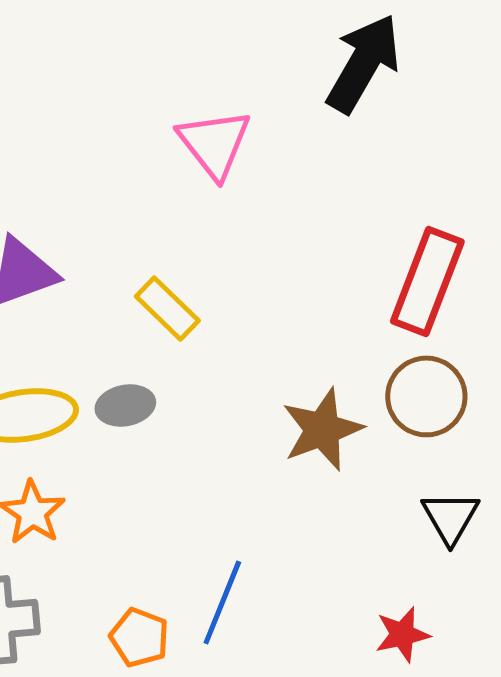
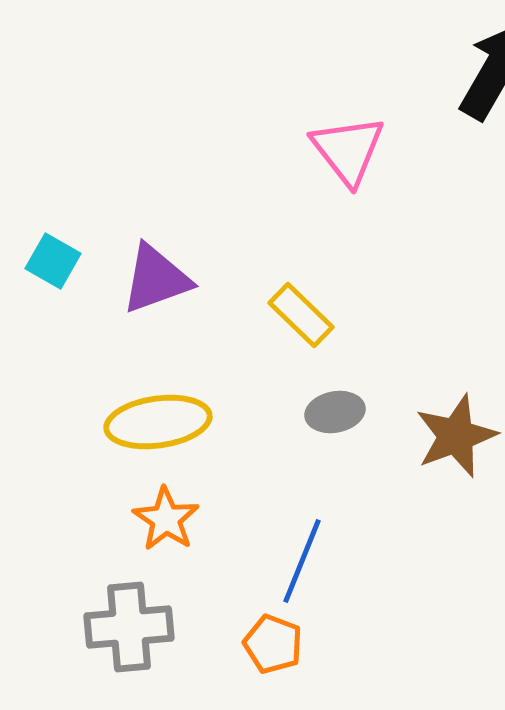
gray ellipse: (125, 405) -> (335, 412), moved
blue line: (222, 602) -> (302, 561), moved

